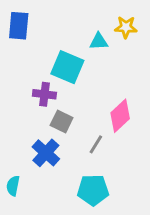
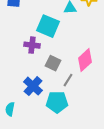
gray square: (62, 121) -> (53, 63), moved
cyan pentagon: (93, 190) -> (57, 102), moved

